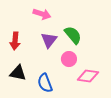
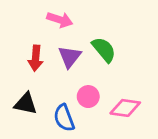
red arrow: (15, 41) -> (36, 58), moved
pink circle: (69, 59) -> (88, 97), moved

